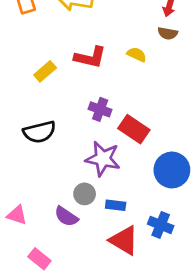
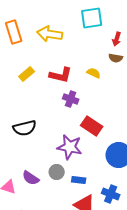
yellow rectangle: (45, 71) -> (27, 74), moved
purple cross: (100, 109) -> (71, 99), moved
purple semicircle: (66, 216) -> (31, 178), moved

